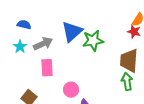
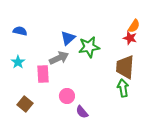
blue triangle: (72, 32) -> (68, 38), size x0.7
gray arrow: (43, 44) -> (59, 58), moved
cyan star: (20, 47) -> (18, 62), moved

